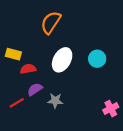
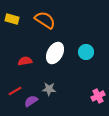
orange semicircle: (51, 22) -> (45, 20), turned 90
yellow rectangle: (13, 54) -> (12, 19), moved
purple semicircle: (35, 89) -> (31, 101), moved

